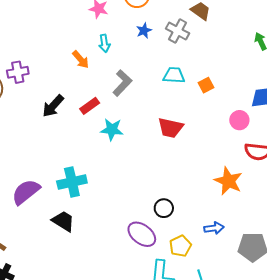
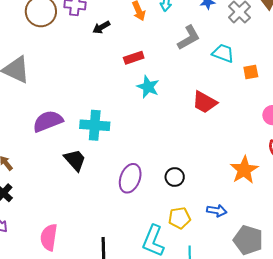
gray L-shape: (122, 83) -> (189, 38), moved
black arrow: (53, 106) -> (101, 27), moved, size x0.7
purple ellipse: (142, 234) -> (130, 178), moved, turned 56

